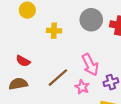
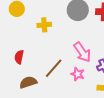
red semicircle: (23, 61) -> (19, 57), turned 80
brown semicircle: (18, 84) -> (28, 82), moved

